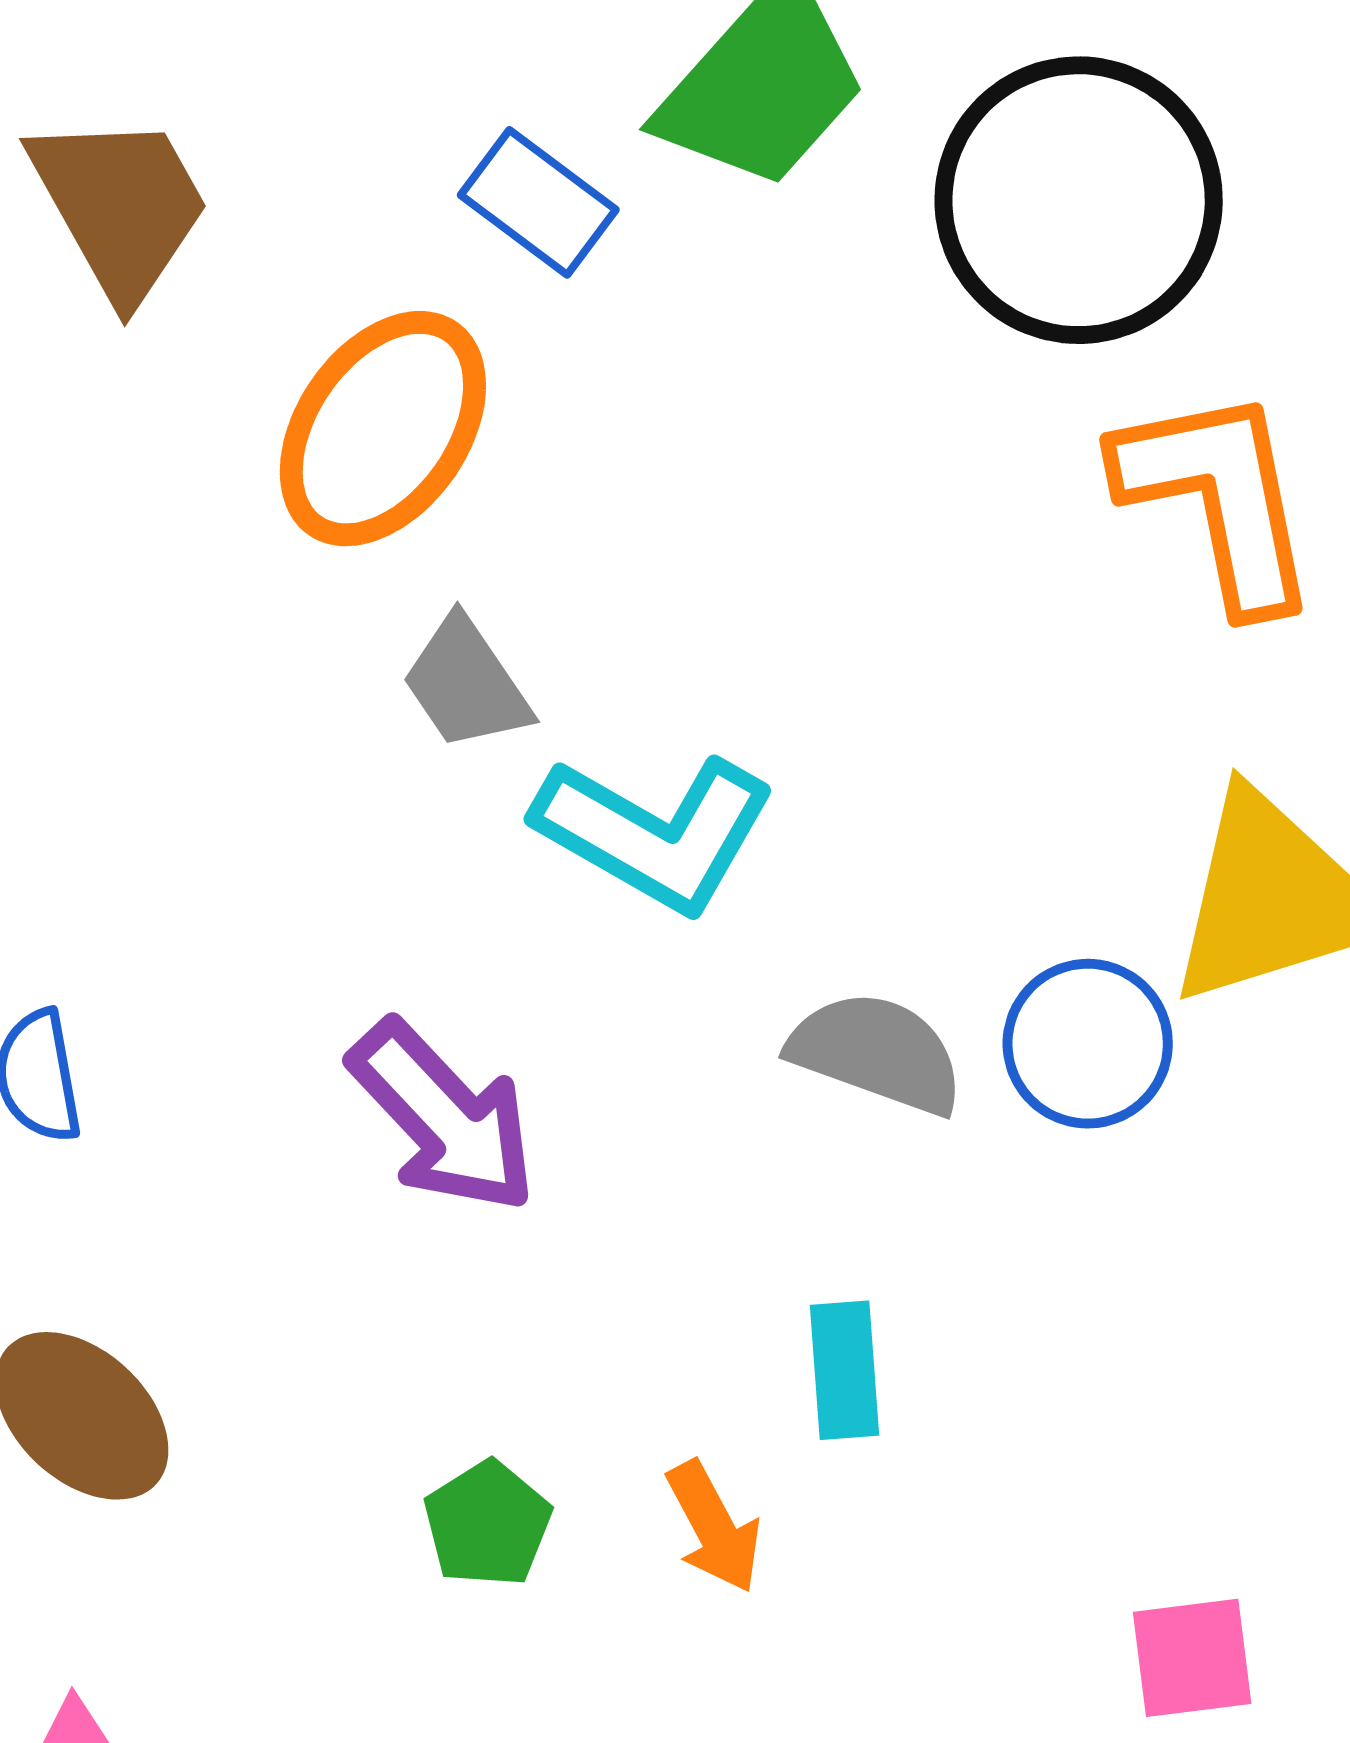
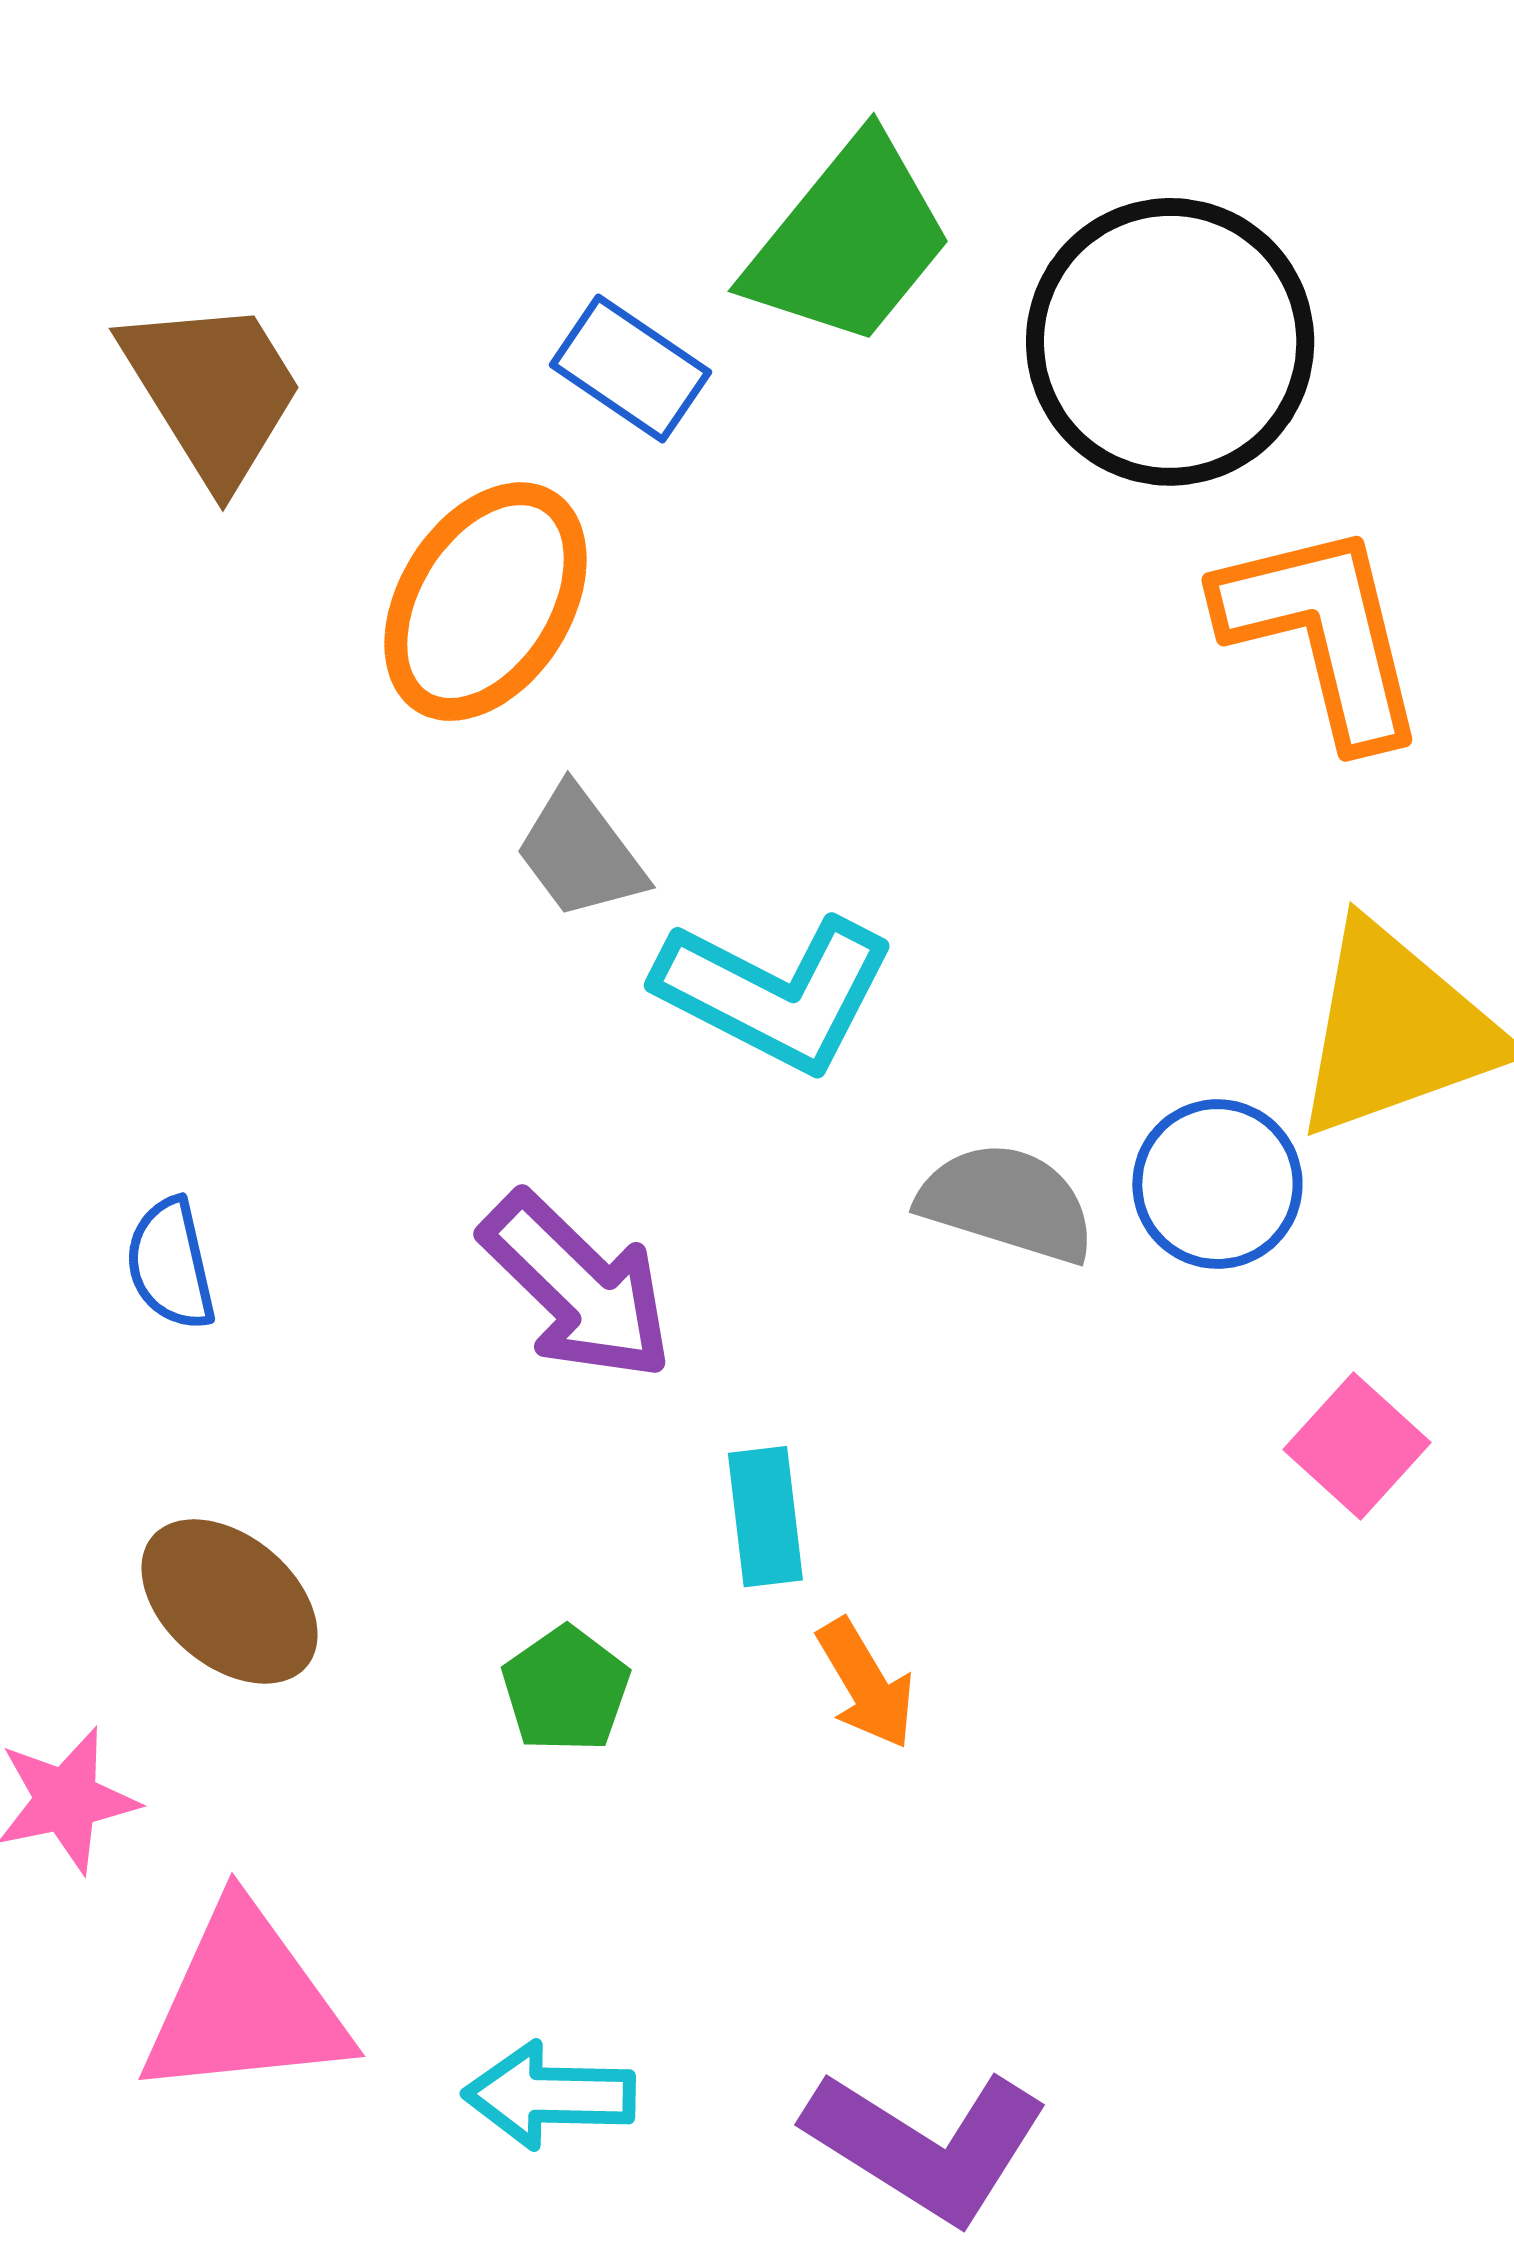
cyan rectangle: (845, 1370) -> (765, 1517), moved
green pentagon: (488, 1524) -> (566, 1690), moved
pink square: (1192, 1658) -> (1357, 1446), moved, turned -38

